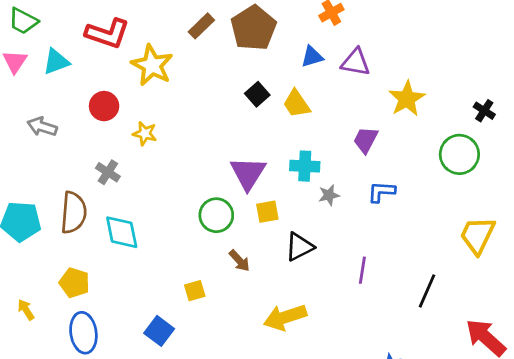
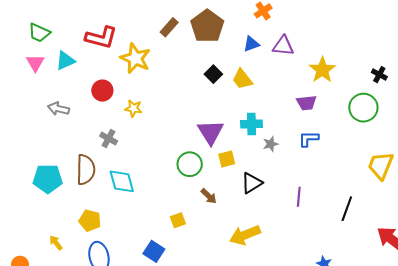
purple trapezoid: (366, 140) -> (306, 103), moved, turned -120

